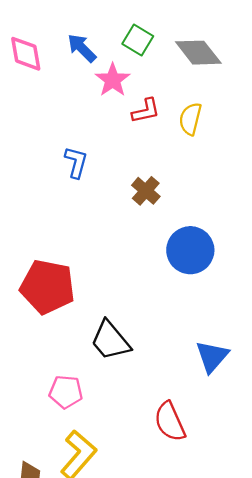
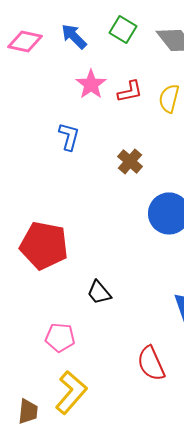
pink diamond: (26, 54) -> (25, 41), turned -68
pink star: (113, 80) -> (91, 84), moved
black trapezoid: (110, 340) -> (99, 292), size x0.7

